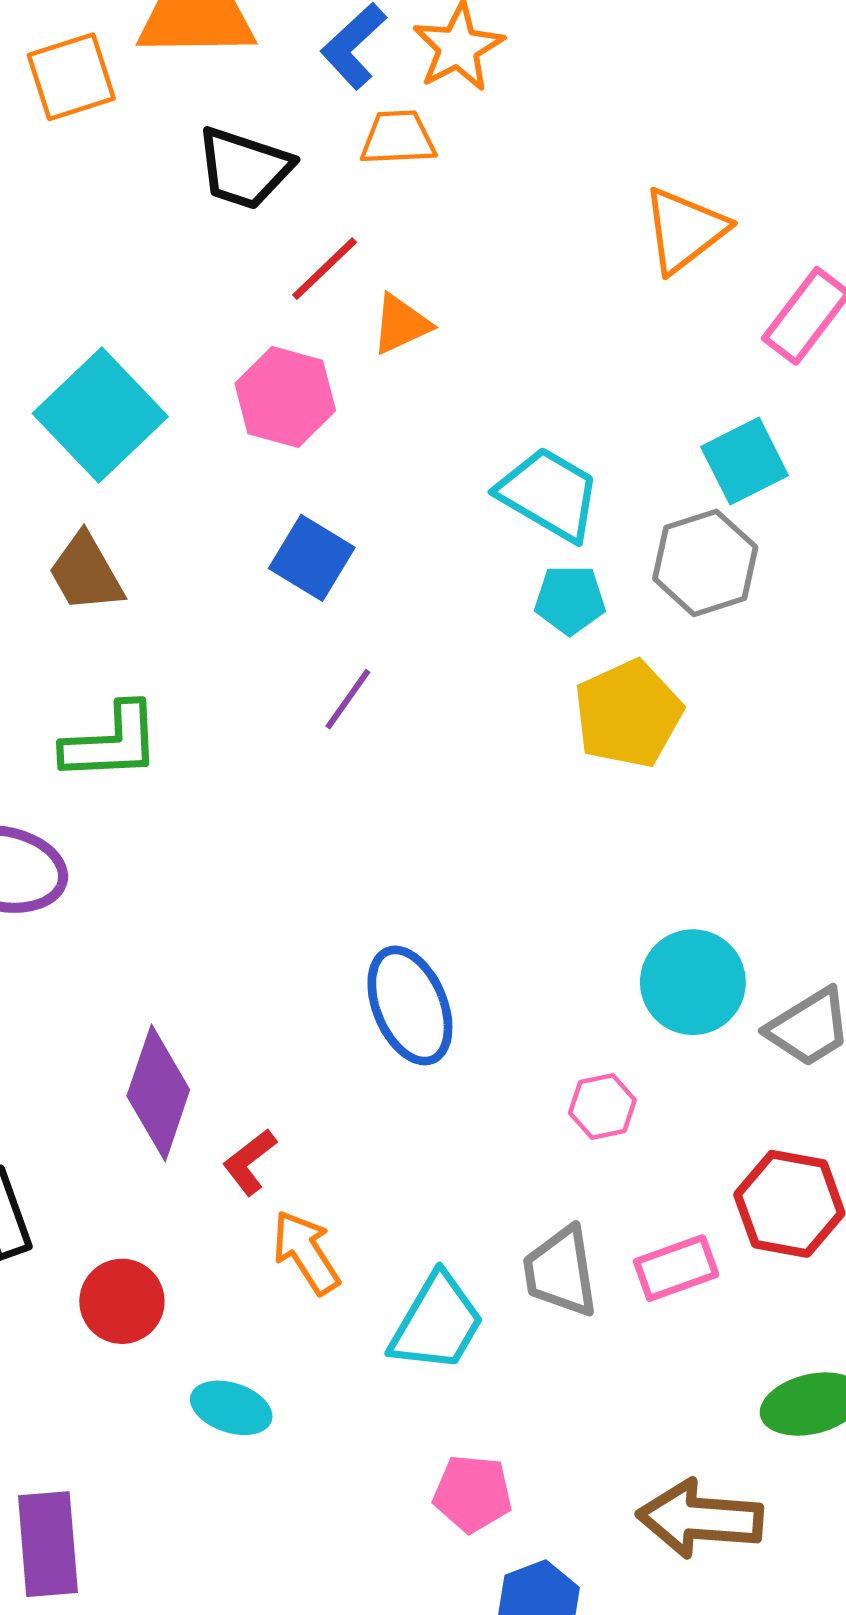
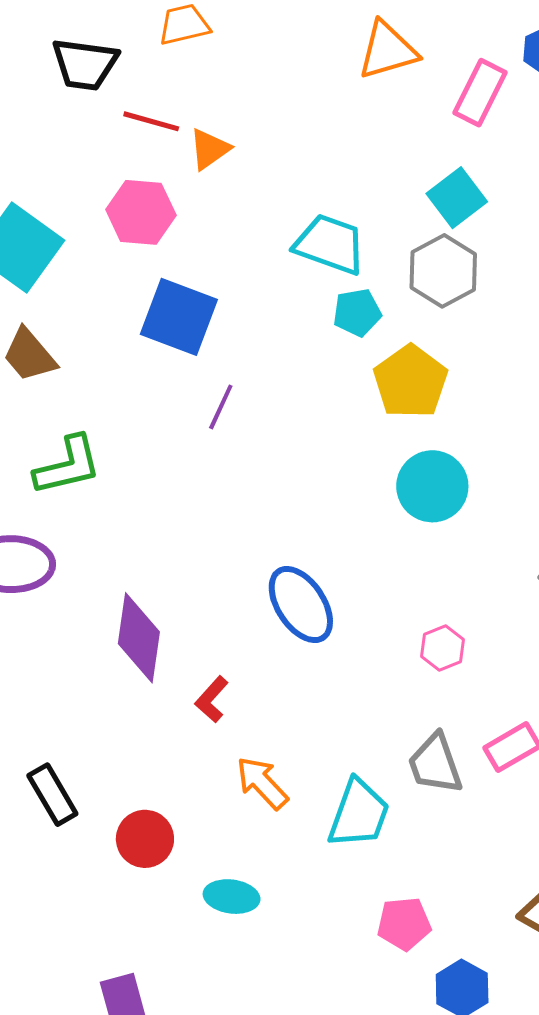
orange triangle: (684, 230) -> (388, 50), turned 32
red line: (325, 269) -> (151, 121), turned 70
blue square: (312, 558) -> (179, 317), size x1.4
cyan circle: (693, 982) -> (432, 486), moved
purple diamond: (158, 1093) -> (139, 638), moved
red L-shape: (250, 1162) -> (212, 699), moved

